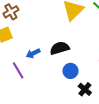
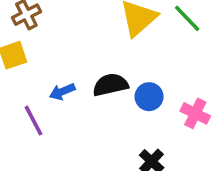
blue circle: (70, 71) -> (149, 97), moved

